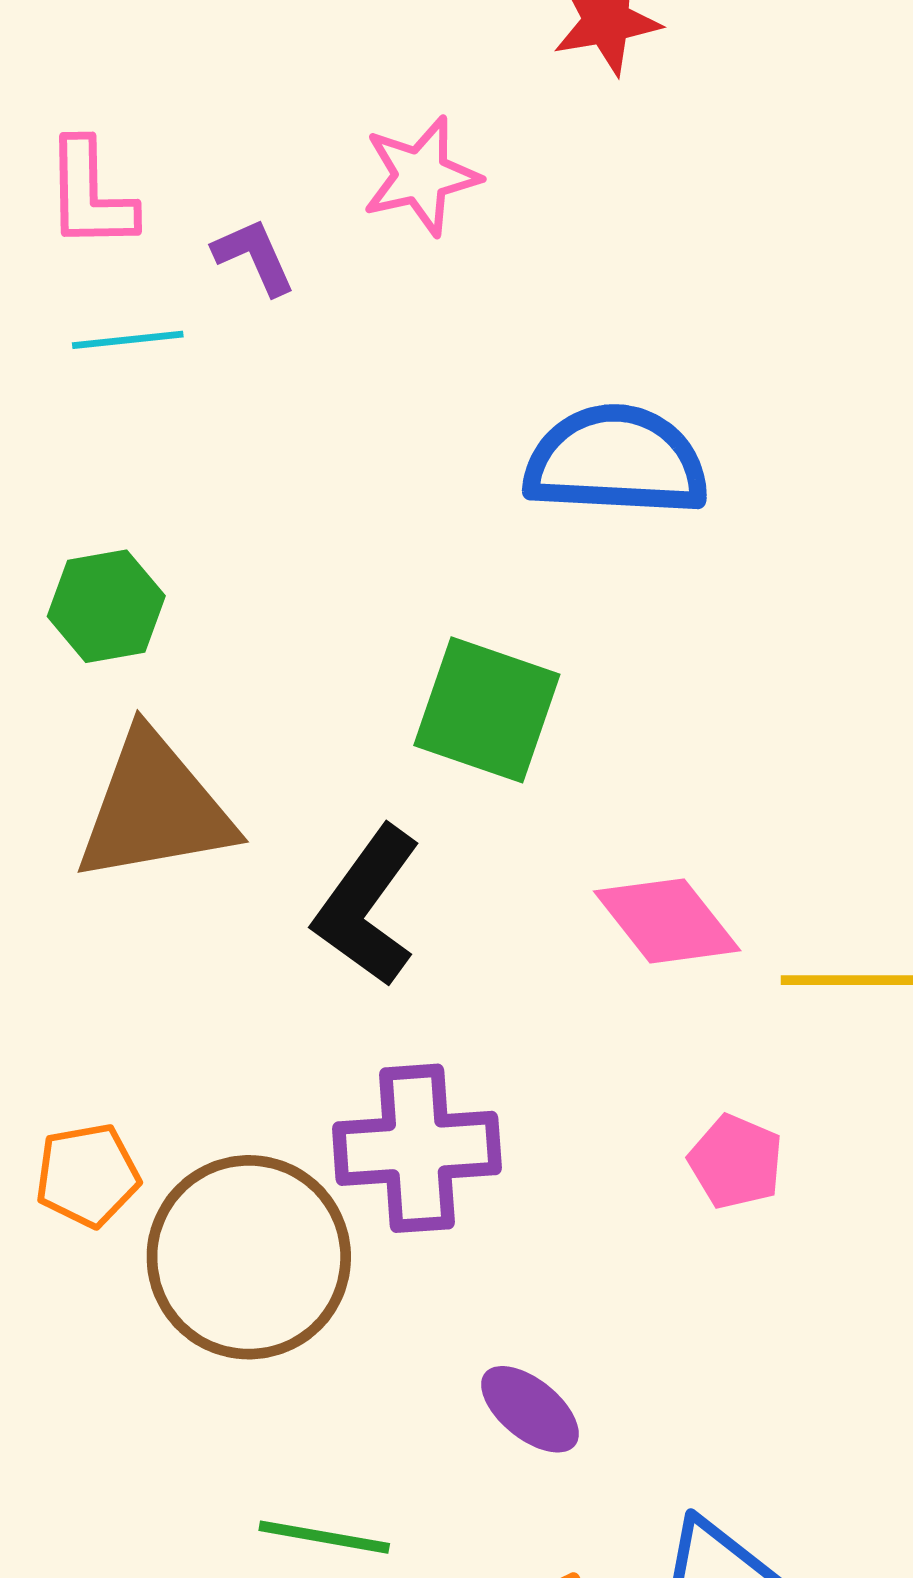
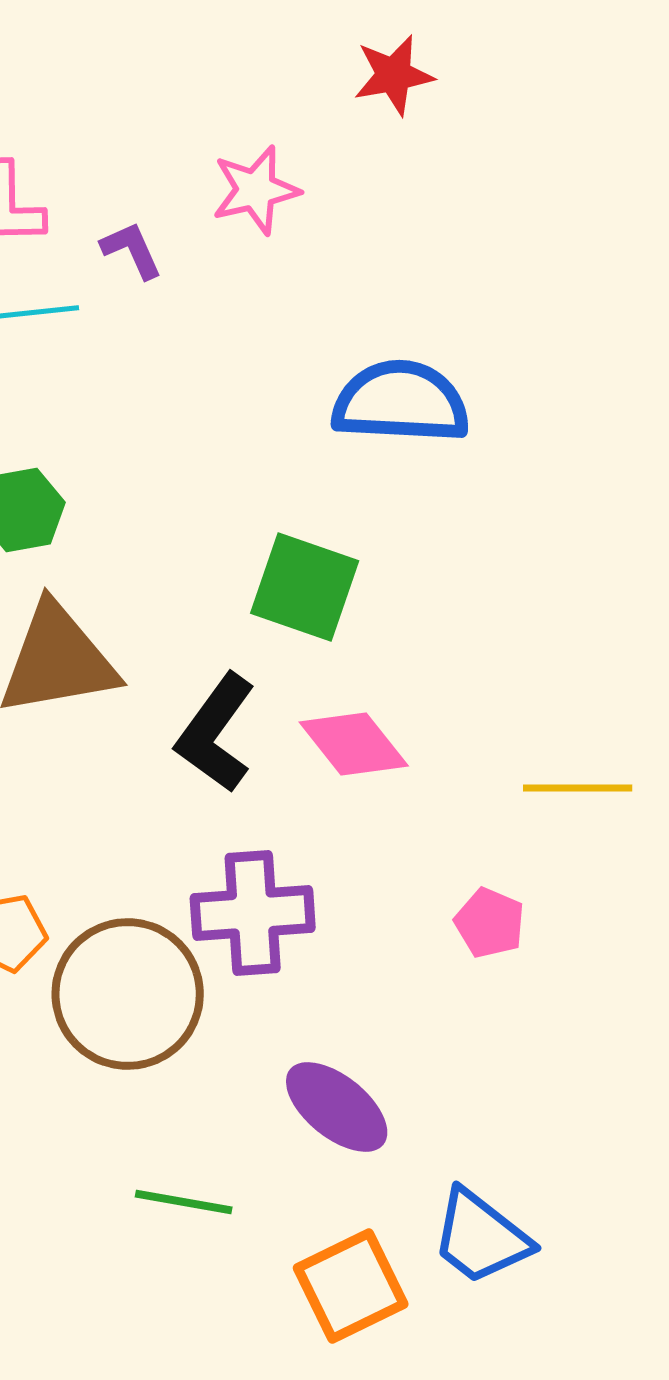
pink diamond: (667, 921) -> (354, 744), moved
purple ellipse: (530, 1409) -> (337, 1107), size x1.4

